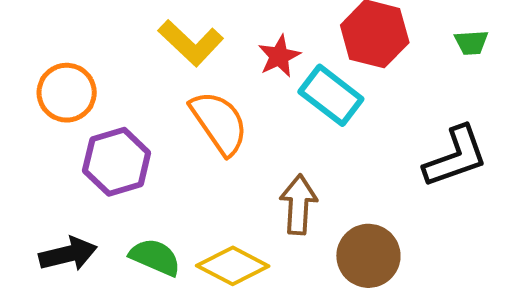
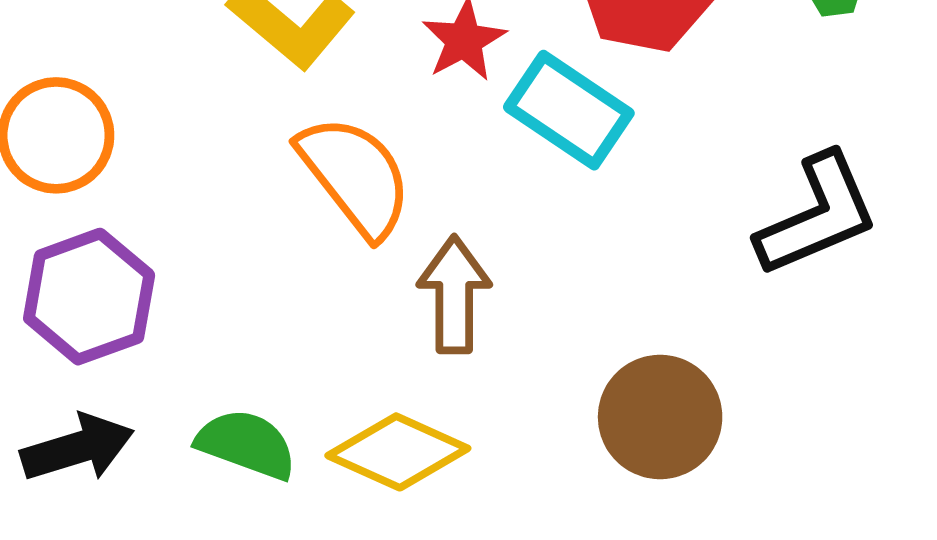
purple hexagon: (117, 162) -> (89, 297), moved
brown arrow: (298, 205) -> (454, 295), moved

